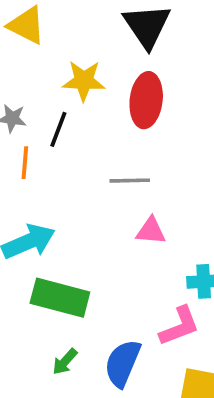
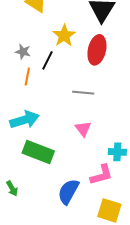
yellow star: (84, 81) -> (64, 36), turned 30
pink triangle: (151, 231) -> (83, 129), moved, turned 42
green arrow: (65, 362) -> (12, 188), moved, turned -77

